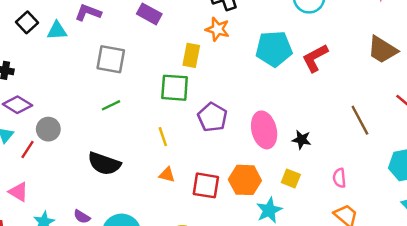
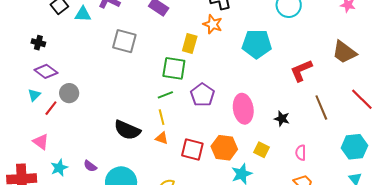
red L-shape: (315, 58) -> (301, 71), moved
green line: (111, 105) -> (165, 95), moved
yellow line: (163, 137) -> (162, 117), moved
black star: (302, 140) -> (282, 119), moved
black semicircle: (104, 164) -> (127, 130), moved

